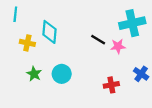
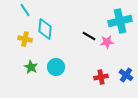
cyan line: (15, 14) -> (25, 10), moved, turned -40
blue cross: (141, 74) -> (126, 75), moved

